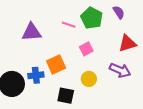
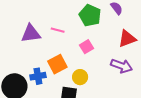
pink line: (69, 25) -> (58, 30), moved
yellow circle: (89, 79) -> (80, 77), moved

